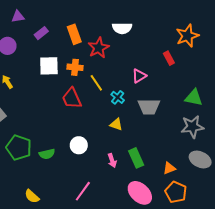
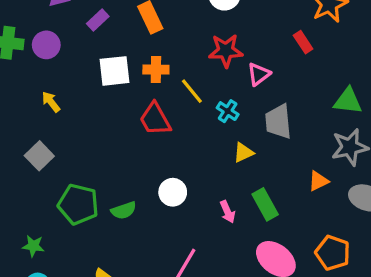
red star: (99, 48) -> (226, 51), moved, turned 30
gray trapezoid: (149, 107) -> (278, 121), turned 90
yellow triangle: (116, 124) -> (243, 152), moved, turned -40
orange triangle: (169, 168) -> (318, 181), moved

